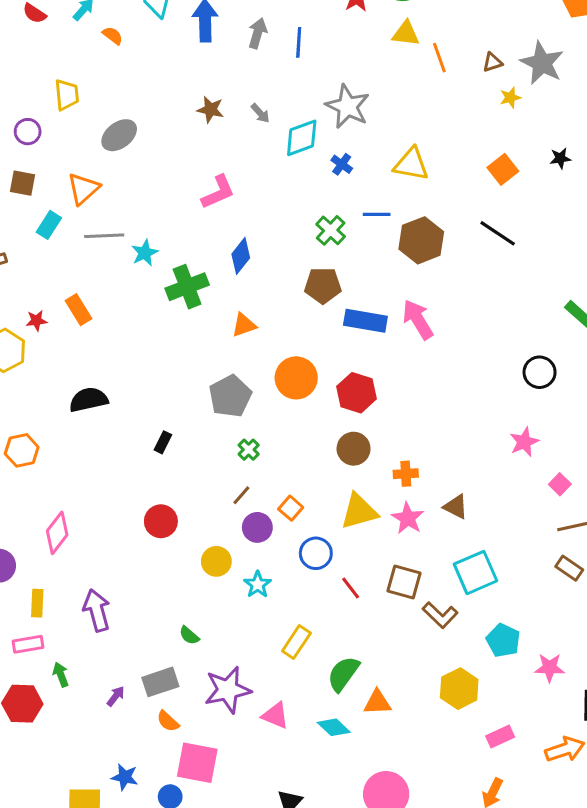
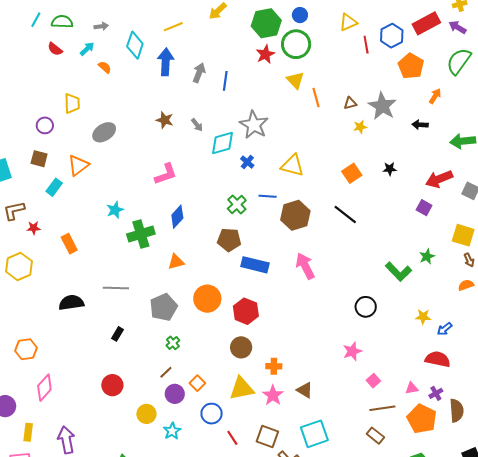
yellow triangle: (406, 34) -> (295, 80), turned 36
gray line: (104, 236) -> (116, 288), moved
pink arrow: (418, 319) -> (305, 266), moved
red star: (36, 321) -> (34, 228), moved
orange hexagon: (22, 450) -> (26, 349), moved

